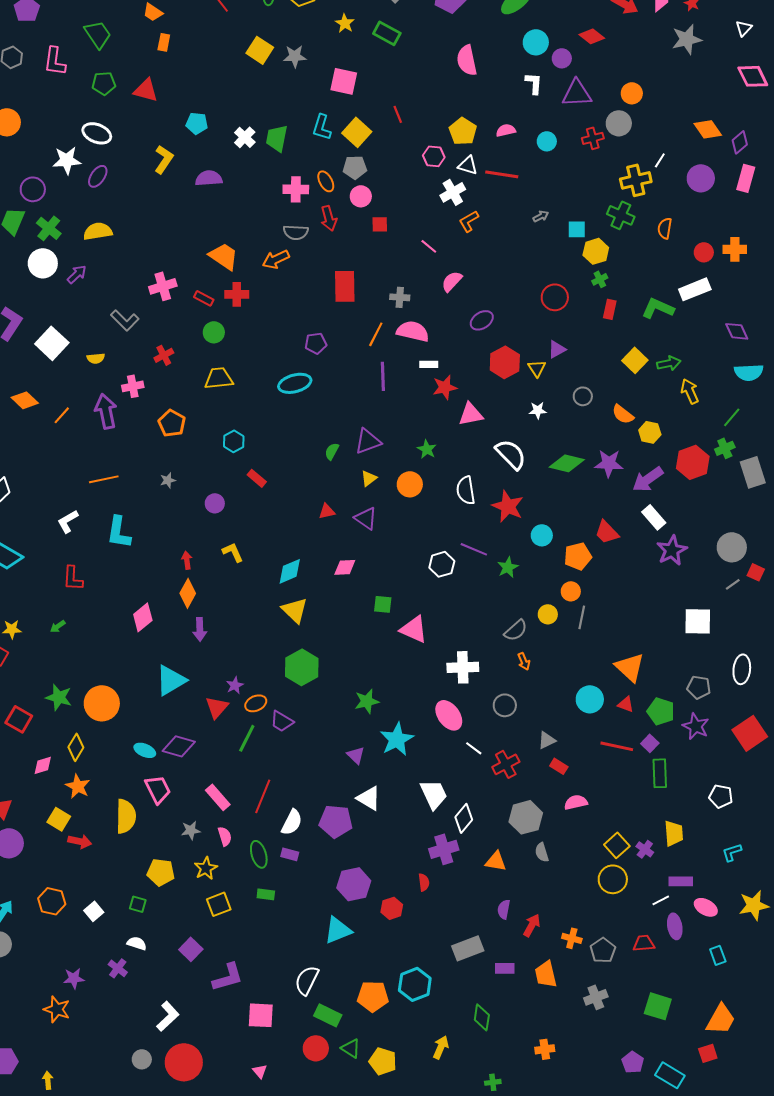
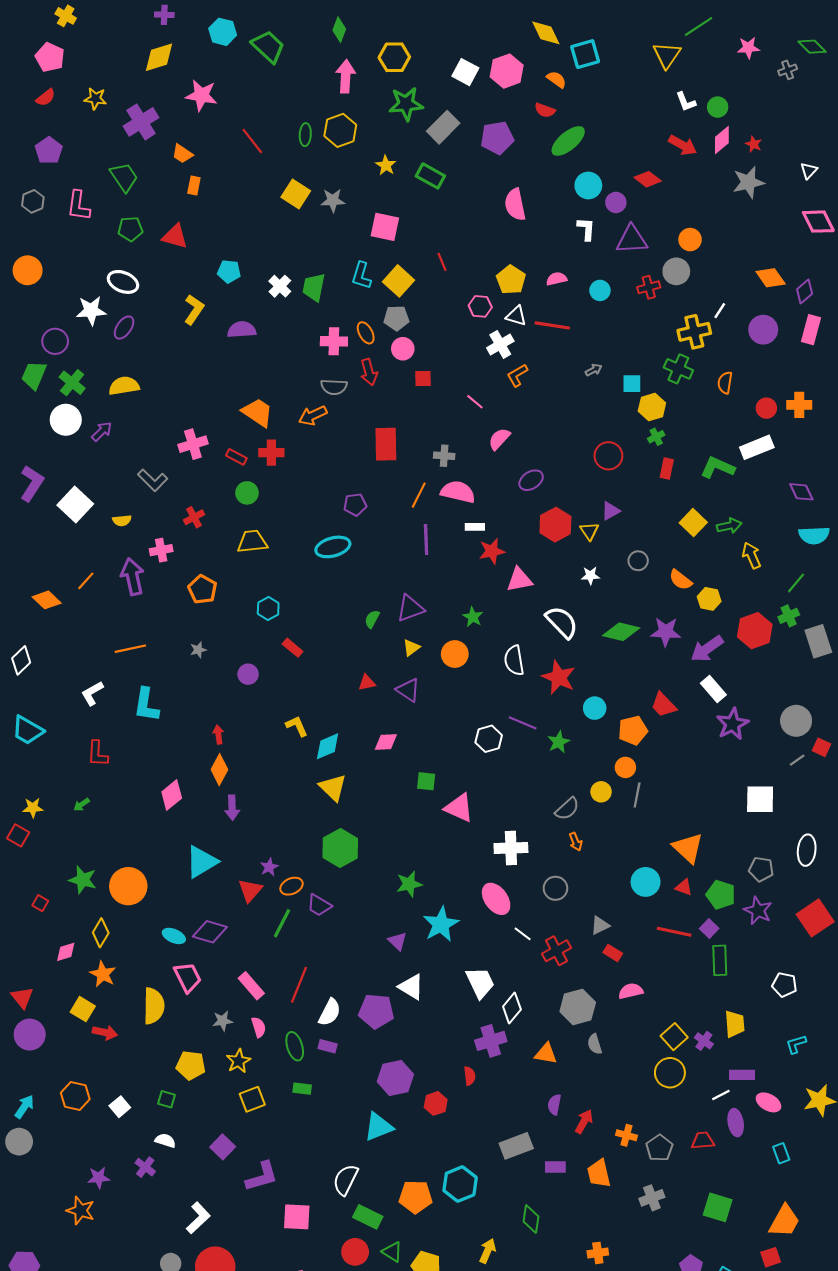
orange diamond: (25, 400) -> (47, 600), moved
yellow L-shape: (233, 552) -> (297, 726), moved
red square: (19, 719) -> (40, 903), size x0.6

